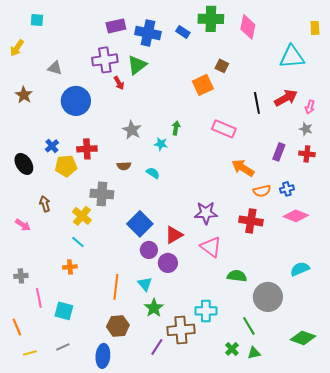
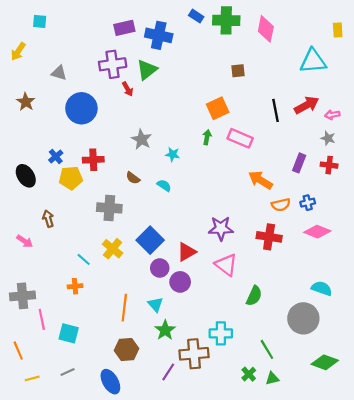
blue rectangle: (183, 32) -> (196, 16), moved
brown square: (222, 66) -> (238, 71), turned -32
orange square: (203, 85) -> (218, 108), moved
pink arrow: (310, 107) -> (332, 115), turned 64
green arrow: (176, 128) -> (207, 137), moved
brown semicircle: (124, 166) -> (133, 178), turned 40
yellow cross: (82, 216) -> (113, 249), moved
cyan semicircle: (300, 269) -> (322, 288), turned 42
gray cross: (21, 276) -> (23, 296), size x1.6
green semicircle: (237, 276) -> (254, 296), turned 108
gray circle: (268, 297) -> (303, 318), moved
blue ellipse: (103, 356) -> (110, 382), turned -35

